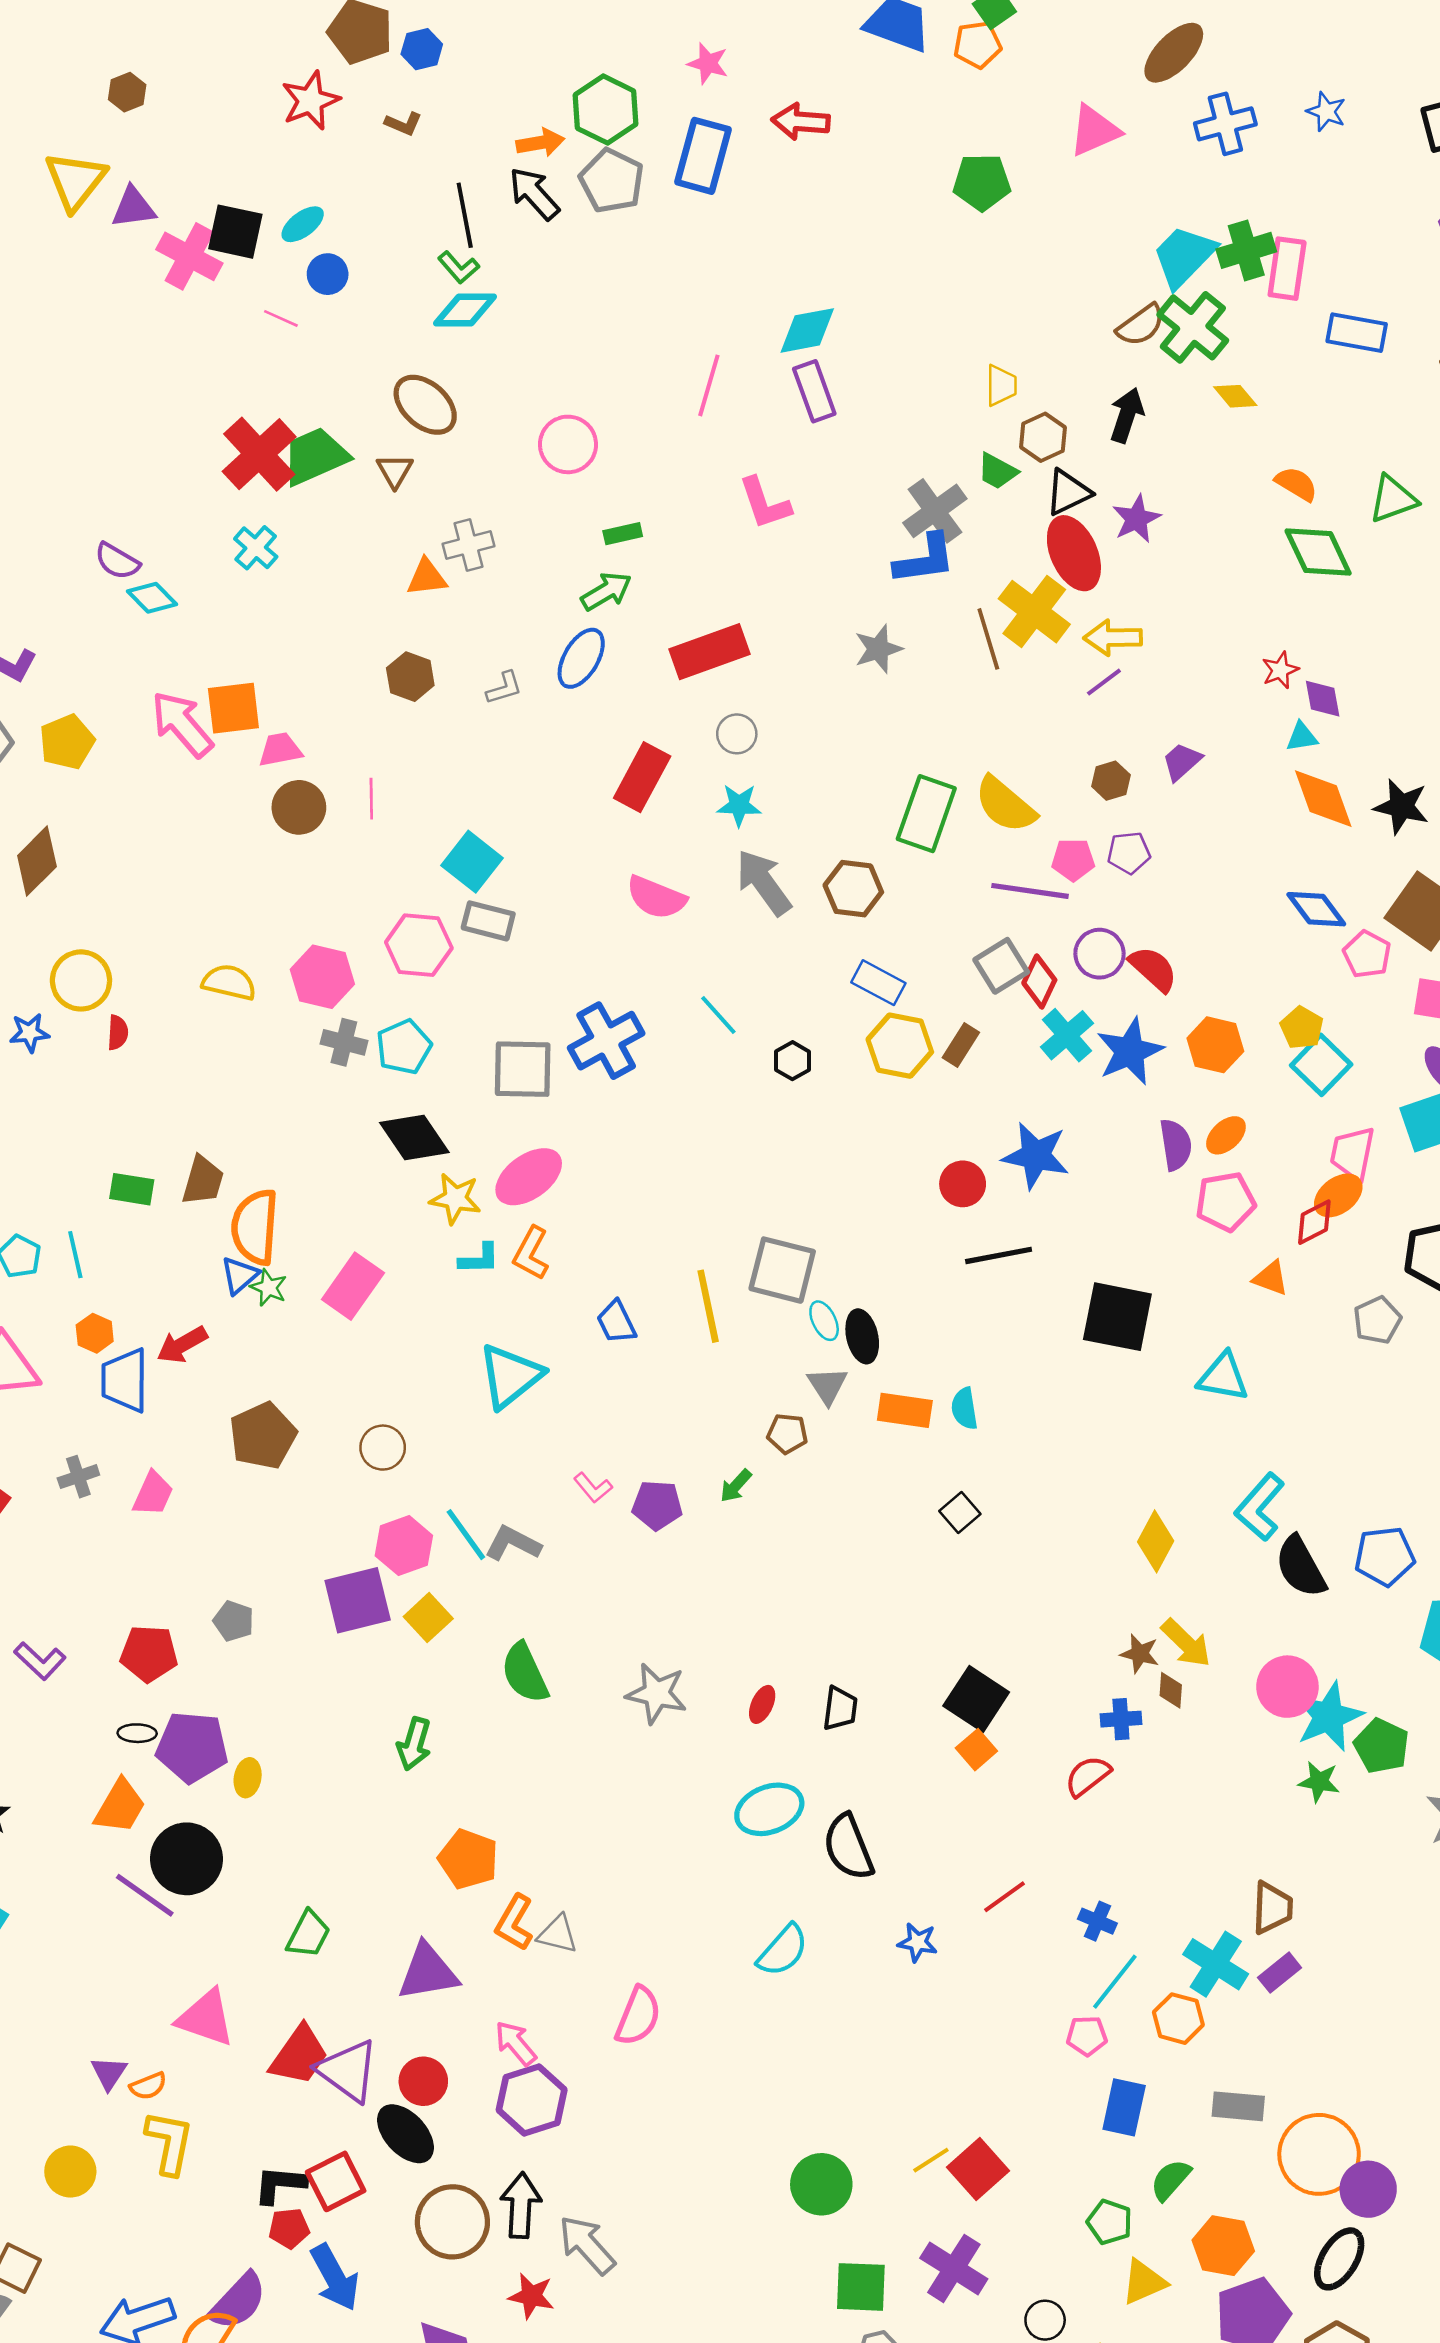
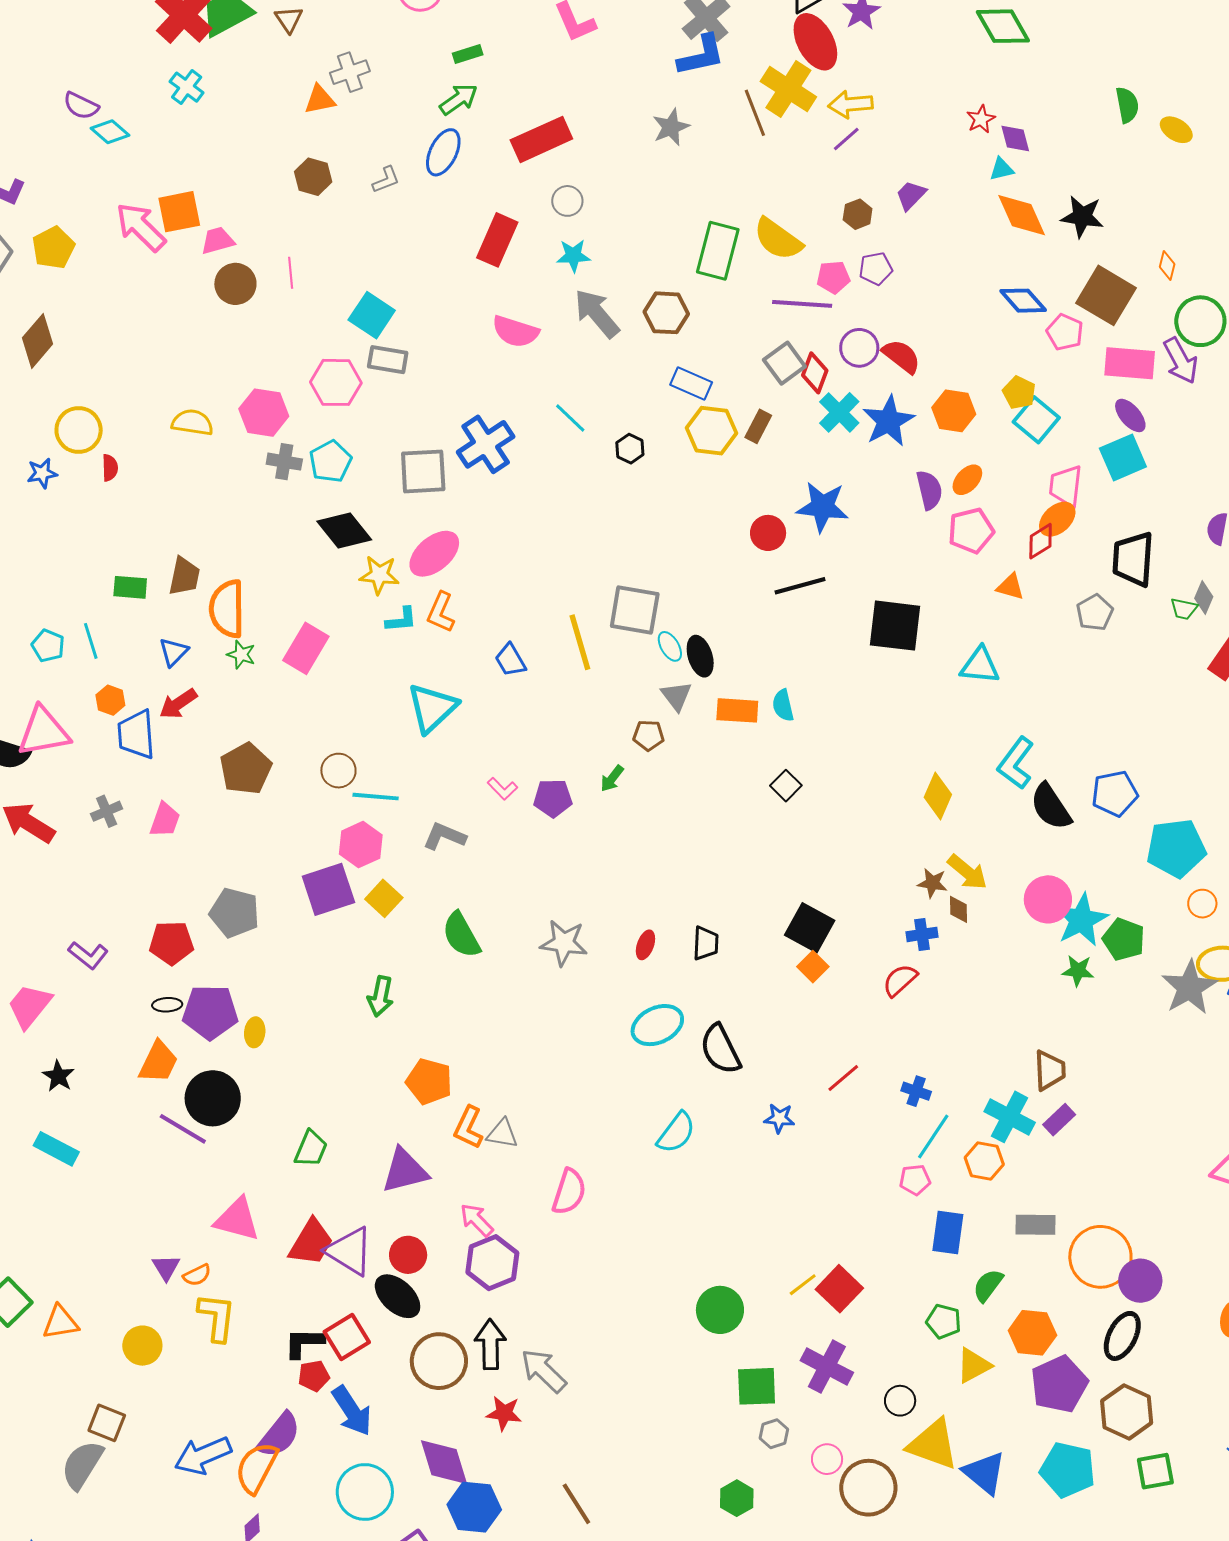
blue triangle: (240, 1275) -> (173, 652), moved
cyan line: (466, 1535) -> (376, 797), moved, turned -45
gray pentagon: (234, 1621) -> (234, 913), size x1.6

